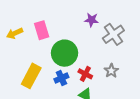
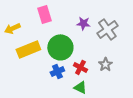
purple star: (92, 20) -> (83, 23), moved
pink rectangle: (42, 30) -> (44, 14), moved
yellow rectangle: (31, 76) -> (28, 49), moved, turned 40

